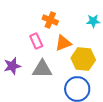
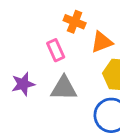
orange triangle: (63, 43) -> (102, 42), moved

